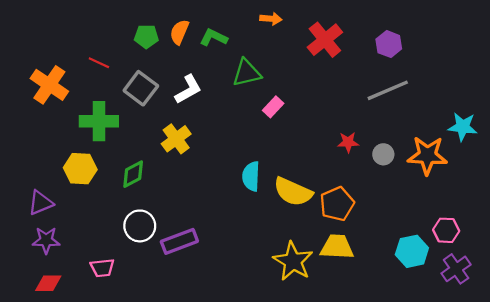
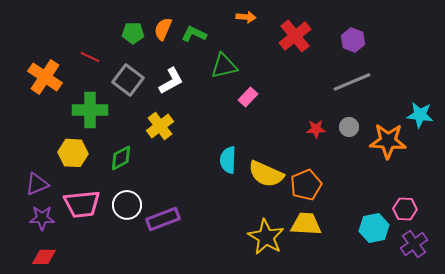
gray circle: (383, 154) -> (349, 127), moved
pink trapezoid: (102, 268) -> (82, 204), moved, size x1.6

